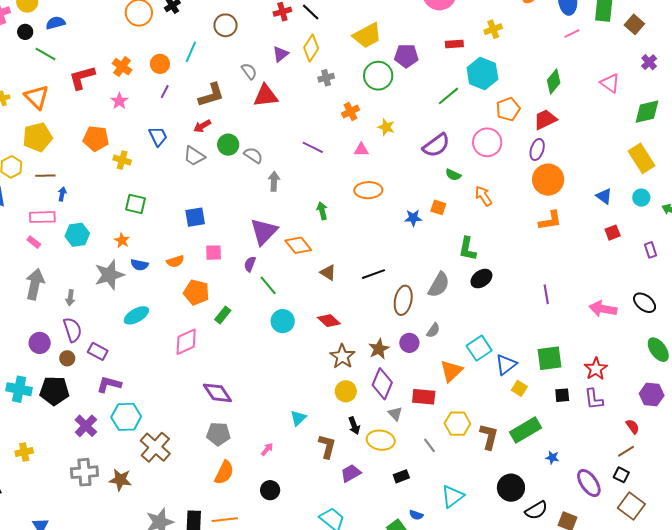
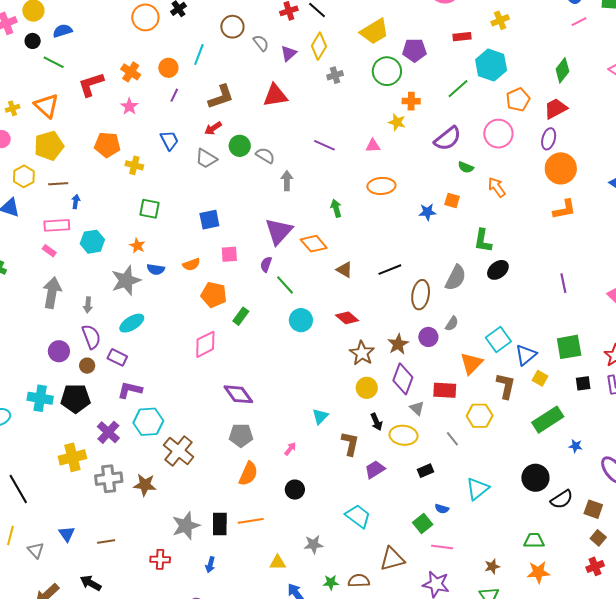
gray semicircle: (249, 71) -> (261, 43), moved
orange cross: (351, 112) -> (411, 101), moved, turned 30
cyan ellipse: (136, 315) -> (132, 323), moved
brown L-shape: (489, 437) -> (506, 386), moved
yellow cross: (24, 452) -> (72, 457), moved, size x1.5

